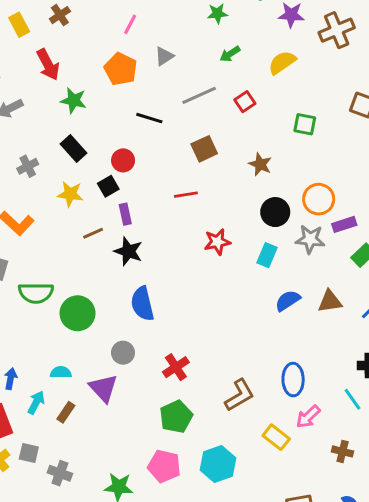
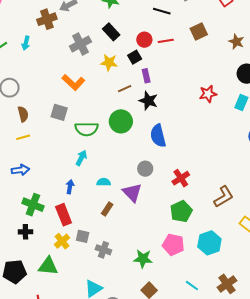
gray cross: (28, 166) -> (80, 44), size x1.5
red line: (186, 195) -> (166, 41), moved
green circle: (78, 313) -> (121, 121), moved
cyan arrow: (36, 403) -> (81, 158), moved

